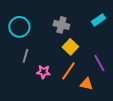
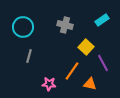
yellow square: (70, 47) -> (86, 47), moved
pink star: (43, 72) -> (49, 84), moved

